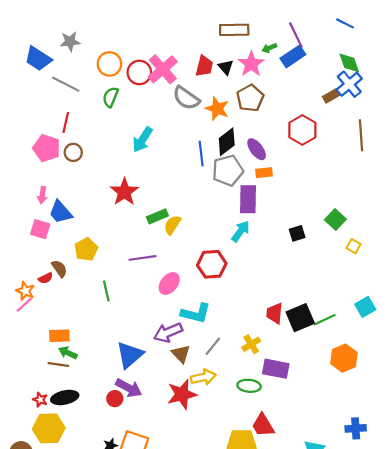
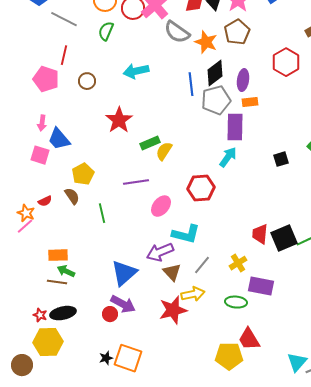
cyan arrow: (143, 140) -> (136, 71), turned 45
purple ellipse: (257, 149) -> (243, 80), turned 45
brown circle: (73, 152) -> (87, 81), moved
brown semicircle: (59, 269) -> (72, 196), moved

